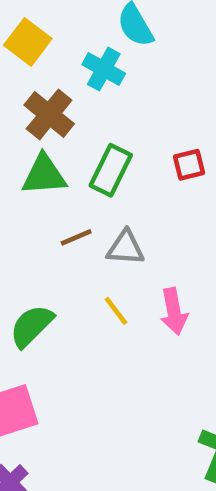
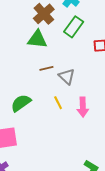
green rectangle: (111, 170) -> (74, 27), moved
gray triangle: (125, 248) -> (67, 76), turned 30

